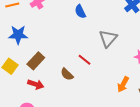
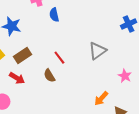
blue semicircle: (80, 12) -> (54, 15), moved
red line: (84, 60) -> (59, 58), moved

